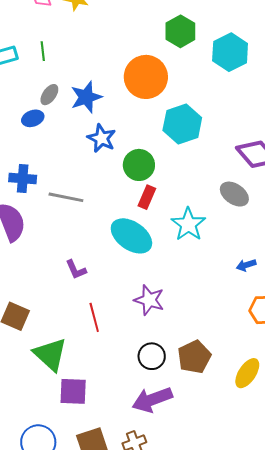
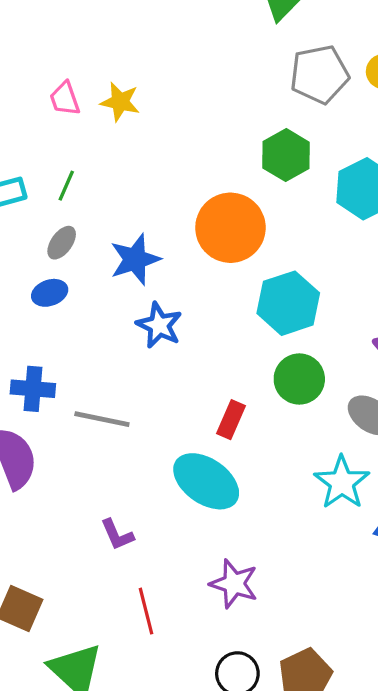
green line: (43, 51) -> (66, 186), turned 30
gray ellipse: (49, 95) -> (62, 243), moved
green circle: (139, 165) -> (299, 379), moved
cyan star: (188, 224) -> (342, 482), moved

